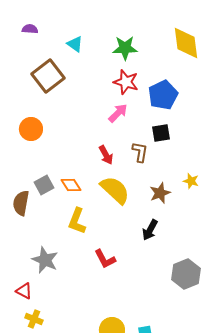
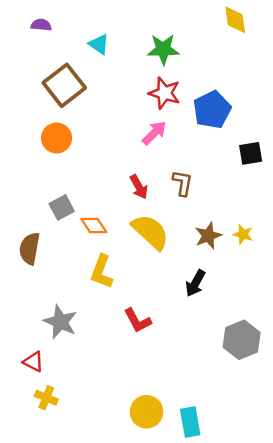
yellow diamond: (186, 43) -> (235, 20), moved, size x0.7
orange circle: (31, 129) -> (57, 138), moved
black square: (161, 133) -> (251, 153), moved
yellow star: (191, 181) -> (243, 234), moved
gray square: (44, 185) -> (62, 207), moved

